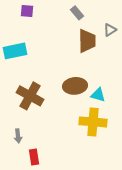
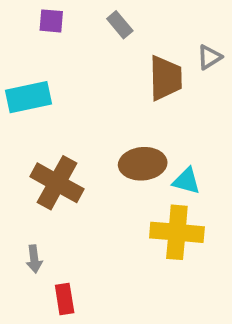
gray rectangle: (77, 13) -> (120, 25), moved

